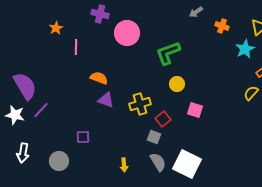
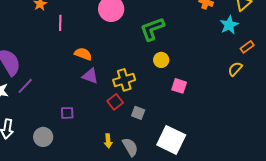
red square: (163, 119) -> (115, 102), moved
gray semicircle: (158, 162) -> (130, 147), moved

